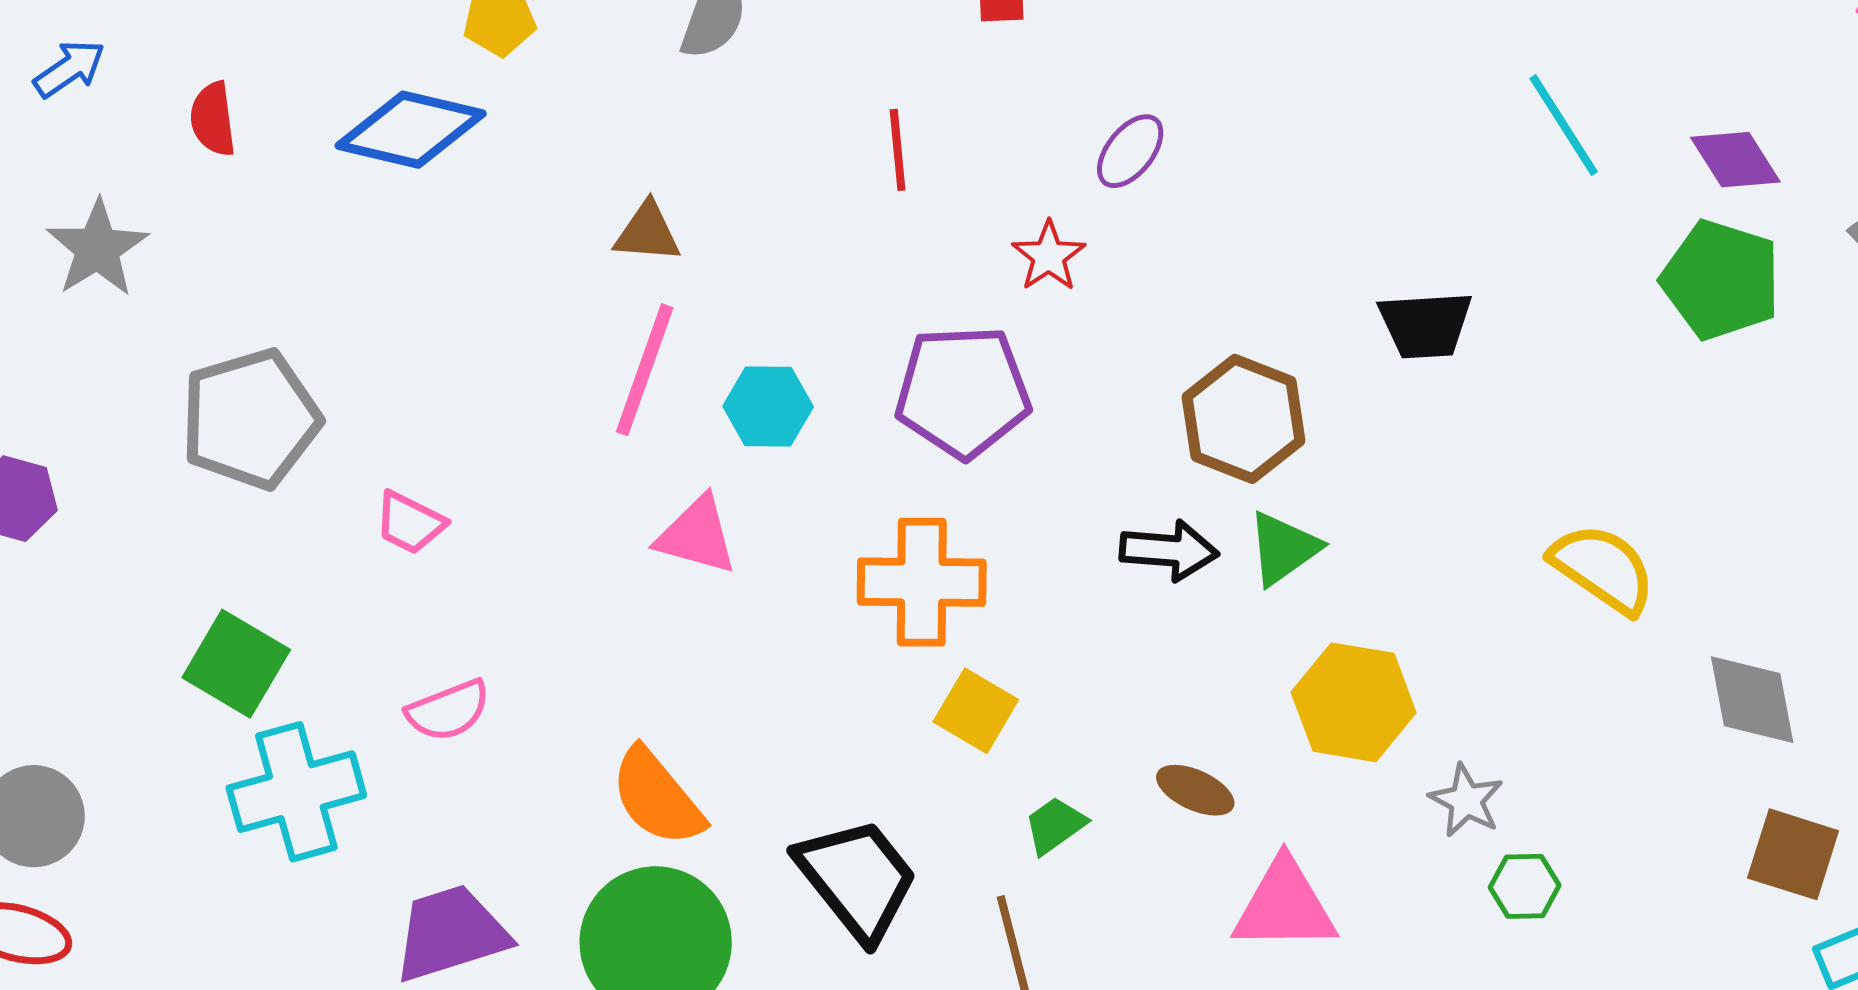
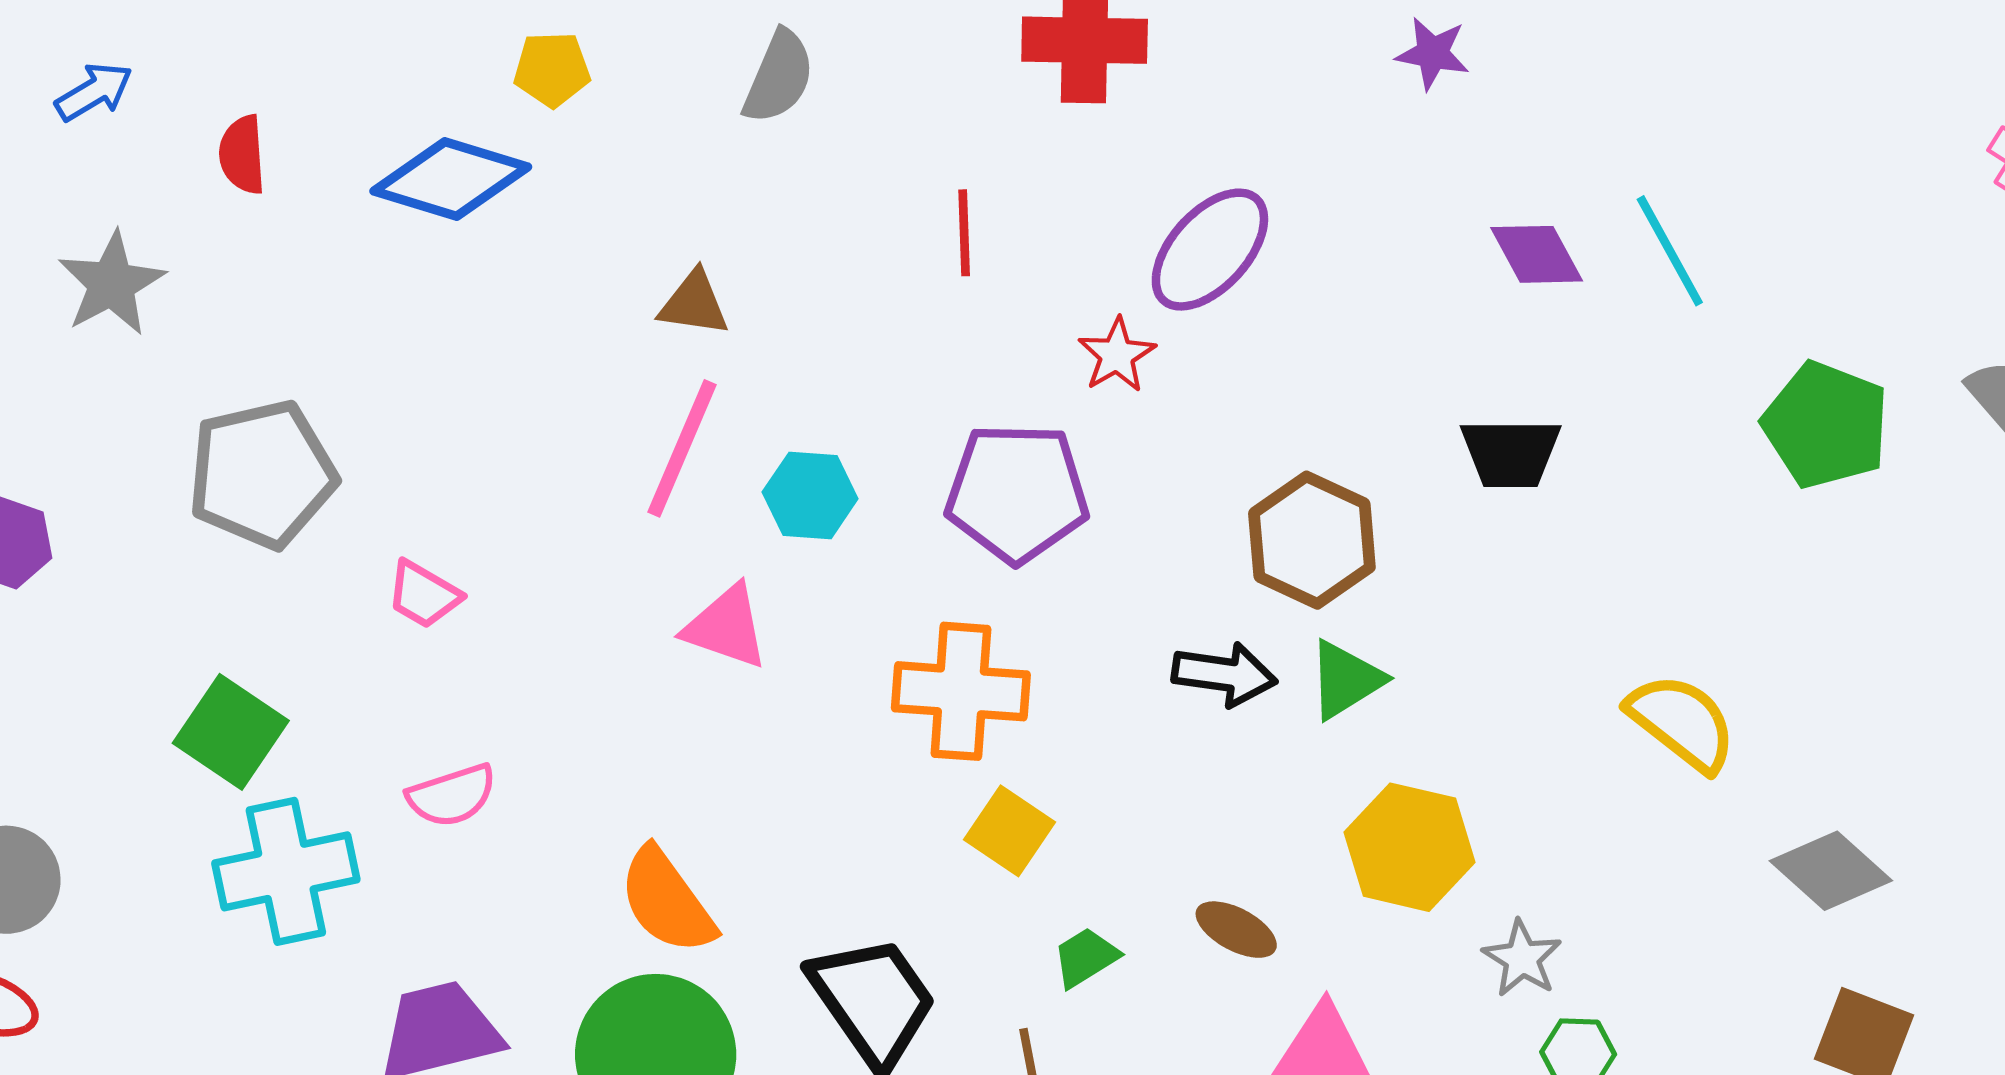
purple ellipse: (1130, 151) -> (1210, 250), size x1.6
purple diamond: (1735, 160) -> (1537, 254), moved
gray diamond: (1752, 700) -> (1831, 871), turned -41

